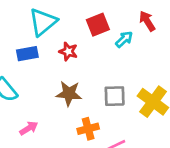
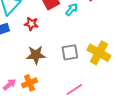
orange cross: (88, 129) -> (30, 83), moved

